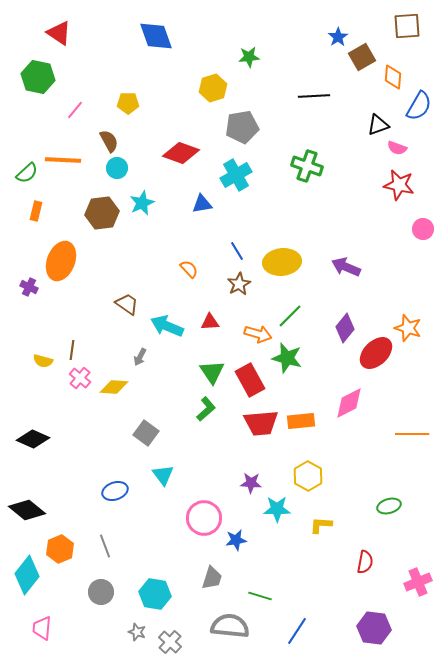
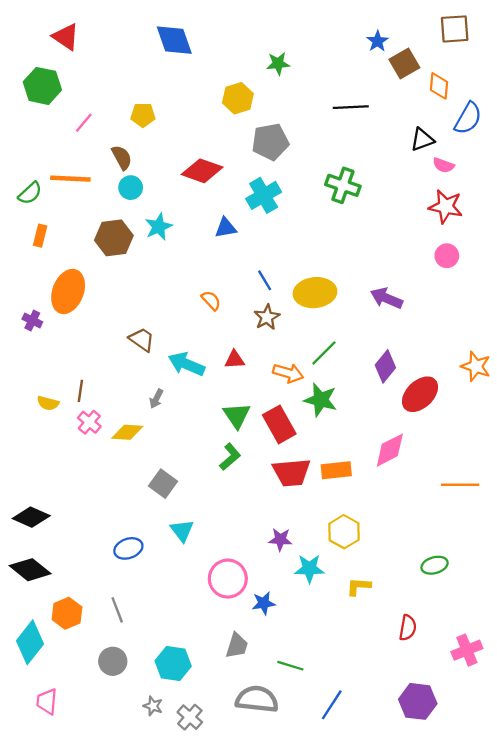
pink circle: (423, 229) -> (447, 256), moved
orange star: (408, 328) -> (476, 366), moved
black diamond: (33, 439) -> (31, 517), moved

